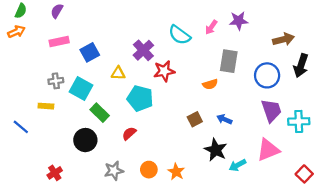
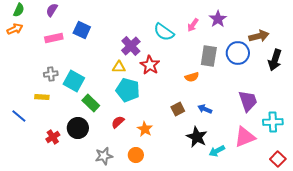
purple star: (239, 21) -> (218, 19), turned -30
blue square: (90, 52) -> (82, 30), moved, turned -36
red star: (164, 71) -> (150, 65), turned -30
yellow triangle: (118, 73) -> (119, 67), moved
blue circle: (267, 75) -> (238, 53), moved
cyan cross: (299, 121) -> (273, 122), moved
orange star: (176, 172) -> (145, 129), moved
red cross: (55, 173) -> (53, 137), moved

